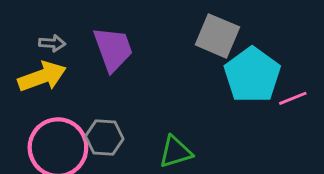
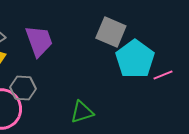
gray hexagon: (104, 137) -> (23, 88), moved

